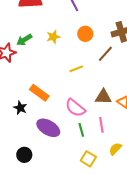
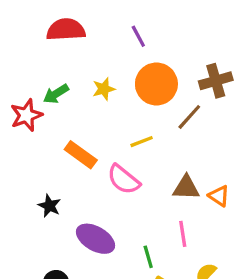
orange circle: (85, 34) -> (156, 84), size x1.6
orange rectangle: (39, 93) -> (81, 155), moved
pink semicircle: (75, 108) -> (123, 179), moved
green line: (81, 130) -> (148, 257), moved

